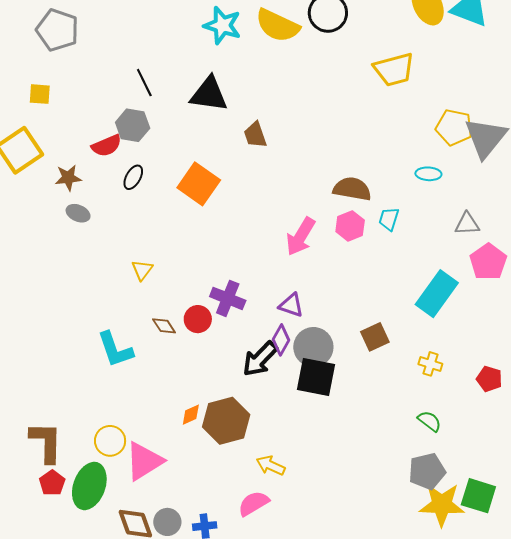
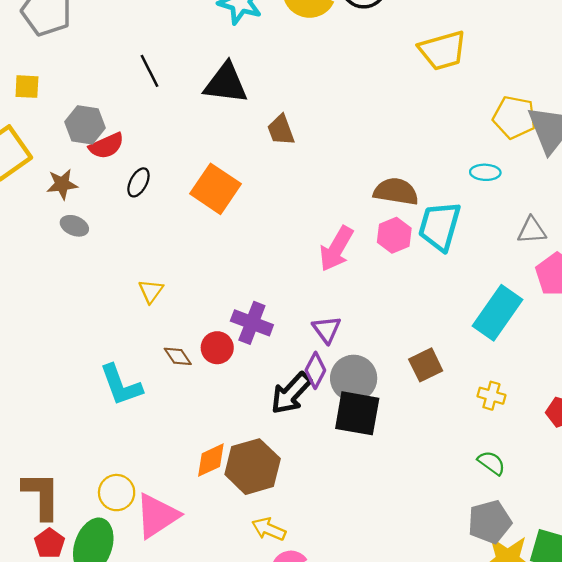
gray hexagon: (133, 125) -> (85, 125), moved
cyan trapezoid: (389, 219) -> (440, 226), size x1.8
purple triangle: (291, 305) -> (327, 329), turned 36
orange diamond: (191, 415) -> (211, 460), size x1.4
yellow arrow: (271, 465) -> (269, 529), moved

